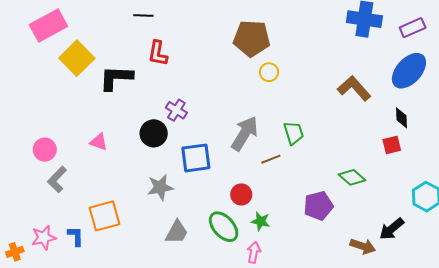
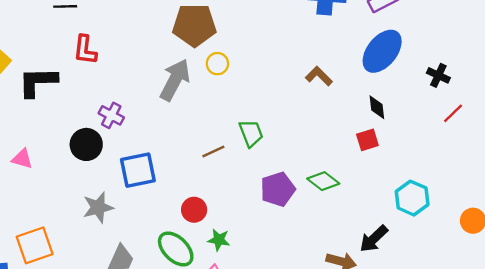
brown L-shape: (354, 88) -> (319, 76), size x0.7
gray arrow: (245, 133) -> (175, 80), moved
brown line: (271, 159) -> (213, 151), moved
purple pentagon: (318, 206) -> (278, 189), moved

